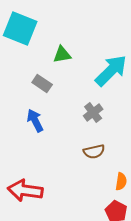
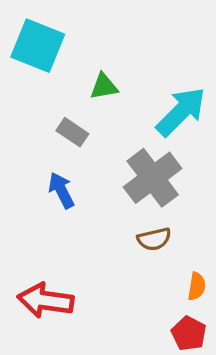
gray cross: (93, 112) -> (153, 178), size x1.8

